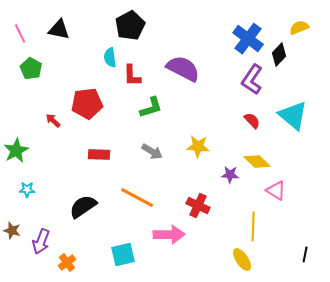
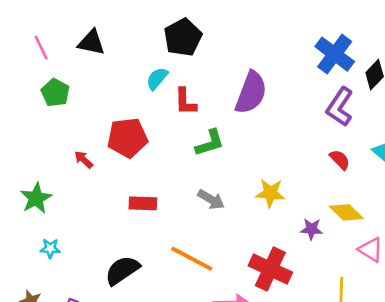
cyan semicircle: (110, 58) -> (157, 79), turned 48
purple semicircle: (183, 69) -> (251, 93), turned 84
red cross: (198, 206) -> (270, 269), size x1.4

